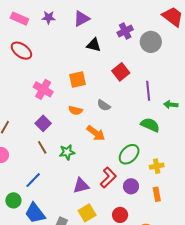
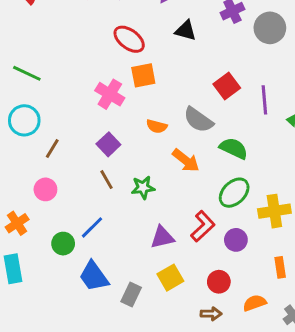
red ellipse: (21, 51) -> (129, 39), moved
red square: (121, 72) -> (227, 86), moved
orange square: (78, 79) -> (143, 75), moved
gray semicircle: (104, 105) -> (198, 120), size x1.5
green semicircle: (150, 125) -> (234, 148), moved
yellow cross: (157, 166) -> (274, 211), size x1.5
orange rectangle: (157, 194) -> (280, 267), moved
green circle: (13, 200) -> (63, 244), moved

